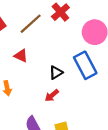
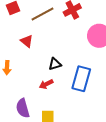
blue rectangle: (85, 65) -> (81, 79), moved, turned 30

